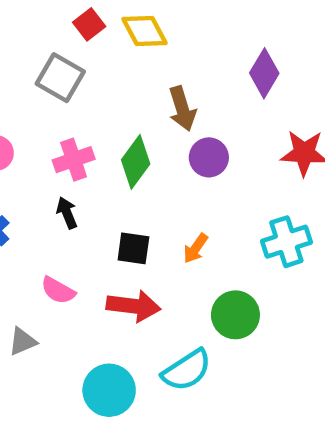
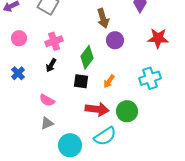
green diamond: (136, 162) -> (87, 57), moved
black arrow: (67, 213) -> (51, 65), turned -128
red arrow: (133, 306) -> (97, 109), moved
gray triangle: (23, 341) -> (47, 123), moved

